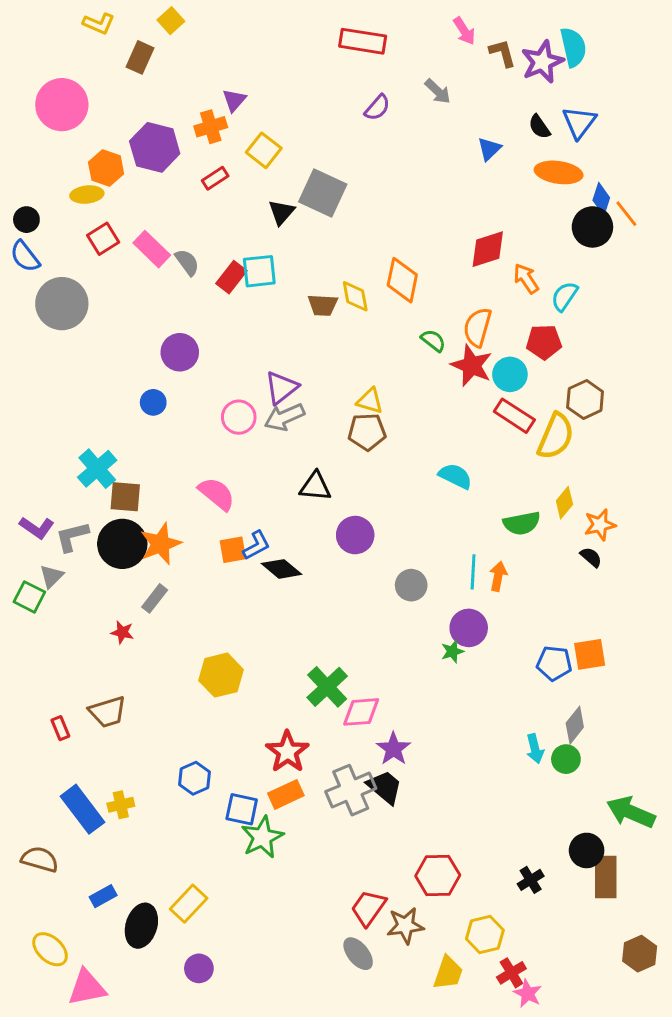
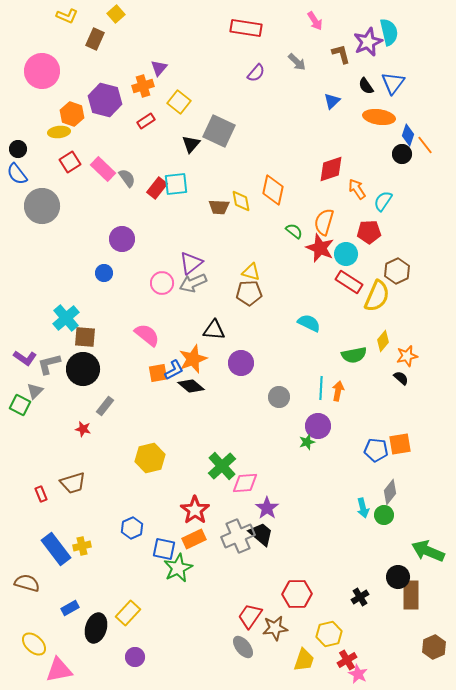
brown L-shape: (503, 53) -> (341, 54), moved
black circle: (592, 227) -> (402, 154), size x0.7
orange star: (161, 544) -> (193, 359), moved

